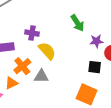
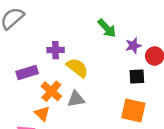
orange triangle: (11, 83) -> (42, 114), turned -40

